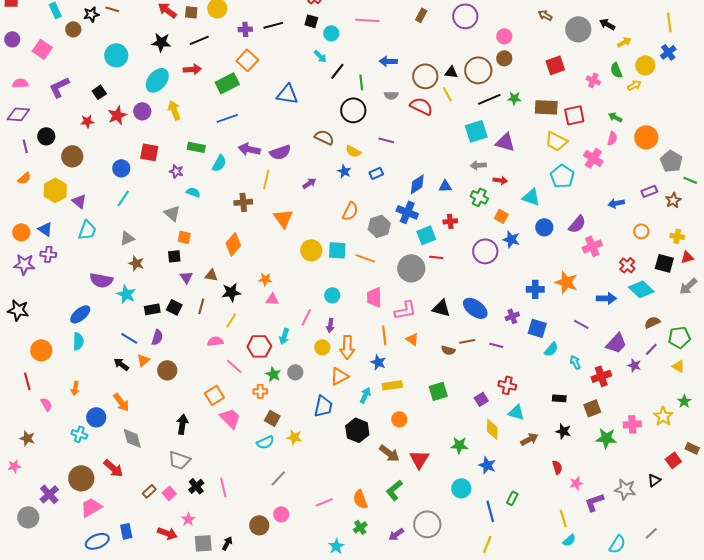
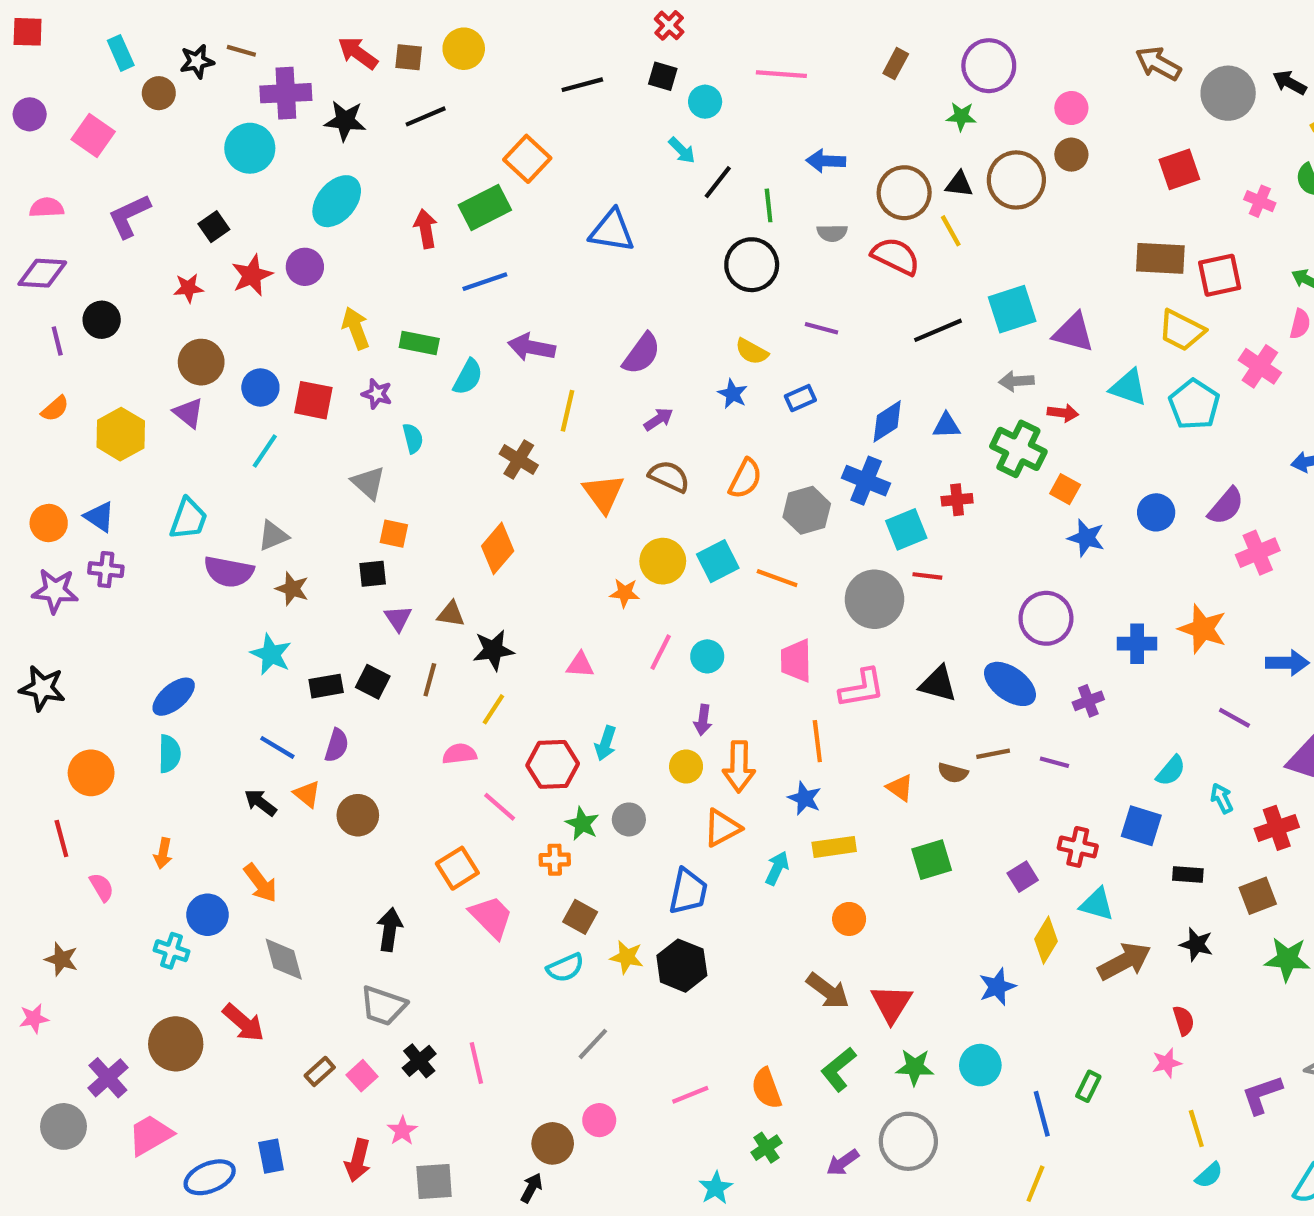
brown arrow: (545, 15) -> (1158, 64), size x1.5
purple cross: (245, 29) -> (286, 93), moved, size x1.6
red arrow: (192, 69) -> (426, 229), moved, turned -96
green star: (514, 98) -> (961, 116), moved
black line: (489, 99) -> (938, 330), moved
yellow arrow: (174, 110) -> (356, 328), moved
brown semicircle: (324, 137) -> (669, 476), moved
red square: (149, 152) -> (313, 400), moved
purple semicircle: (280, 152) -> (642, 354), moved, turned -35
brown circle: (72, 156) -> (201, 362), moved
cyan semicircle: (193, 192) -> (413, 438), turned 56
green cross: (479, 197) -> (1018, 449), size x1.4
cyan triangle: (531, 197) -> (1129, 387), moved
purple triangle: (79, 201) -> (188, 413), moved
brown cross: (243, 202) -> (519, 459), turned 36
cyan square: (337, 250) -> (718, 561), turned -30
purple circle: (485, 251) -> (1046, 618), moved
orange star: (265, 279) -> (625, 593), moved
purple semicircle: (101, 280) -> (229, 572), moved
pink line: (306, 317) -> (661, 652), moved
blue square: (537, 328) -> (1141, 826), moved
orange triangle: (412, 339) -> (900, 788), moved
orange triangle: (143, 360) -> (307, 794), turned -40
yellow diamond: (492, 429) -> (1046, 940), turned 30
black hexagon: (357, 430) -> (682, 966), moved
brown arrow: (529, 439) -> (1124, 961), size x1.4
green star: (459, 445) -> (915, 1067), moved
blue star: (487, 465) -> (997, 987), moved, turned 30
pink star: (576, 483) -> (1167, 1063), moved
pink trapezoid: (91, 507) -> (150, 1135), moved
red arrow: (167, 533) -> (358, 1160), turned 84
black arrow: (227, 543) -> (531, 1188), moved

